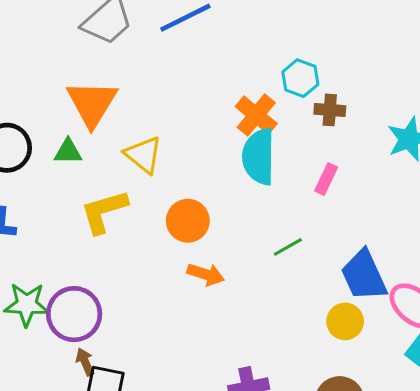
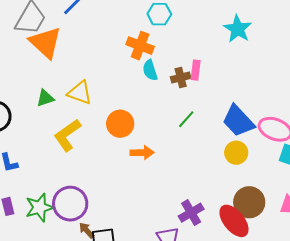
orange triangle: (92, 103) -> (45, 42), moved
brown cross: (330, 110) -> (181, 78), moved
green triangle: (68, 152) -> (45, 98), moved
cyan semicircle: (259, 157) -> (150, 70), size x0.6

